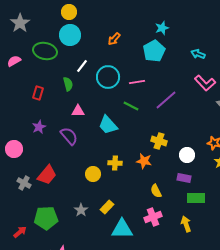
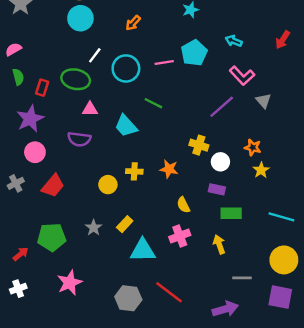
green ellipse: (45, 51) -> (76, 79), moved
cyan pentagon: (154, 51) -> (194, 53), moved
pink line: (137, 82) -> (164, 62), moved
green semicircle: (68, 84) -> (18, 77), moved
purple line: (166, 100) -> (222, 107), moved
purple star: (39, 127) -> (30, 119), moved, size x1.6
purple semicircle: (69, 136) -> (79, 139), turned 138
yellow cross: (159, 141) -> (199, 145), moved
pink circle: (14, 149) -> (35, 152), moved
gray cross: (24, 183) -> (16, 183), moved, turned 32

